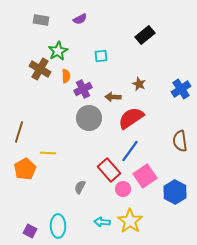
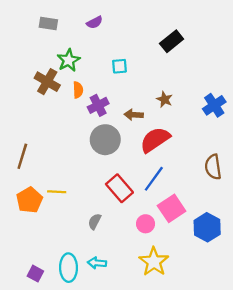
yellow line: (48, 153) -> (57, 192), moved
red rectangle: (109, 170) -> (119, 188), moved
cyan arrow: (102, 222) -> (97, 263), moved

